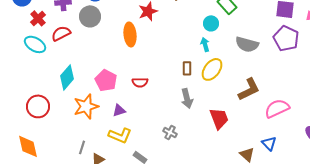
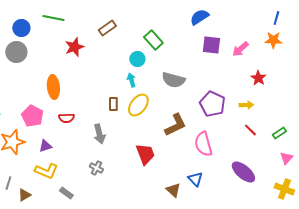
orange ellipse: (130, 34) -> (53, 87), moved
purple pentagon: (286, 38) -> (212, 104), moved
gray arrow: (187, 98) -> (99, 134), moved
pink semicircle: (277, 108) -> (203, 144), turned -80

